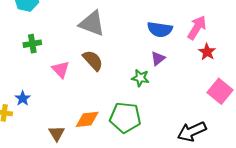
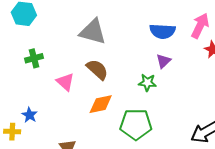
orange diamond: (87, 119) -> (101, 104), moved

